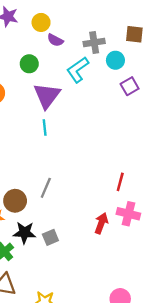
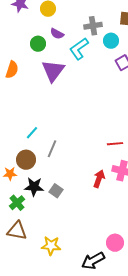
purple semicircle: (55, 40) -> (57, 34), moved
cyan line: (45, 128) -> (32, 133), moved, turned 48
red line: (120, 182) -> (115, 144), turned 70
gray square: (50, 237) -> (56, 191), turned -32

